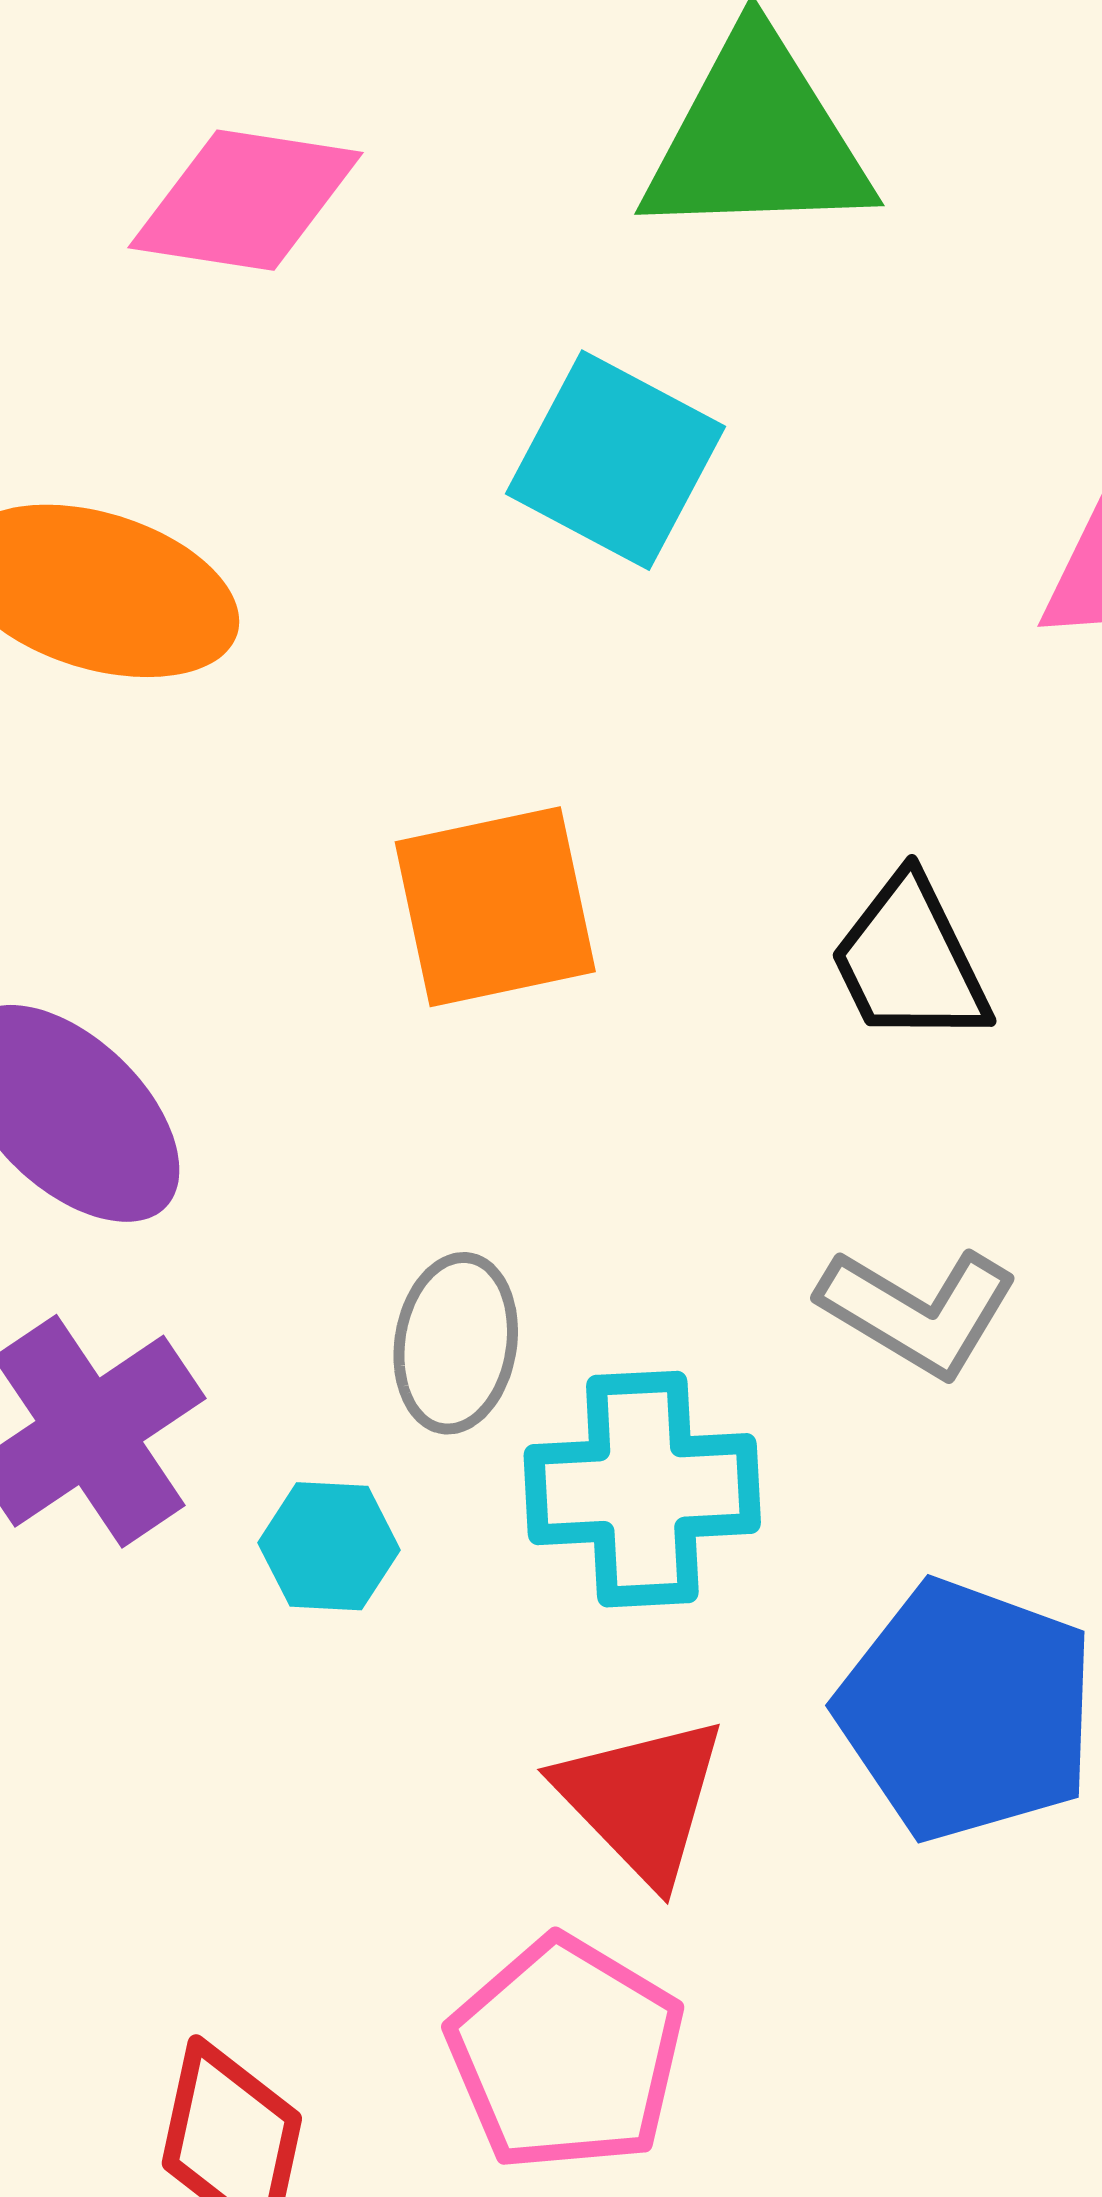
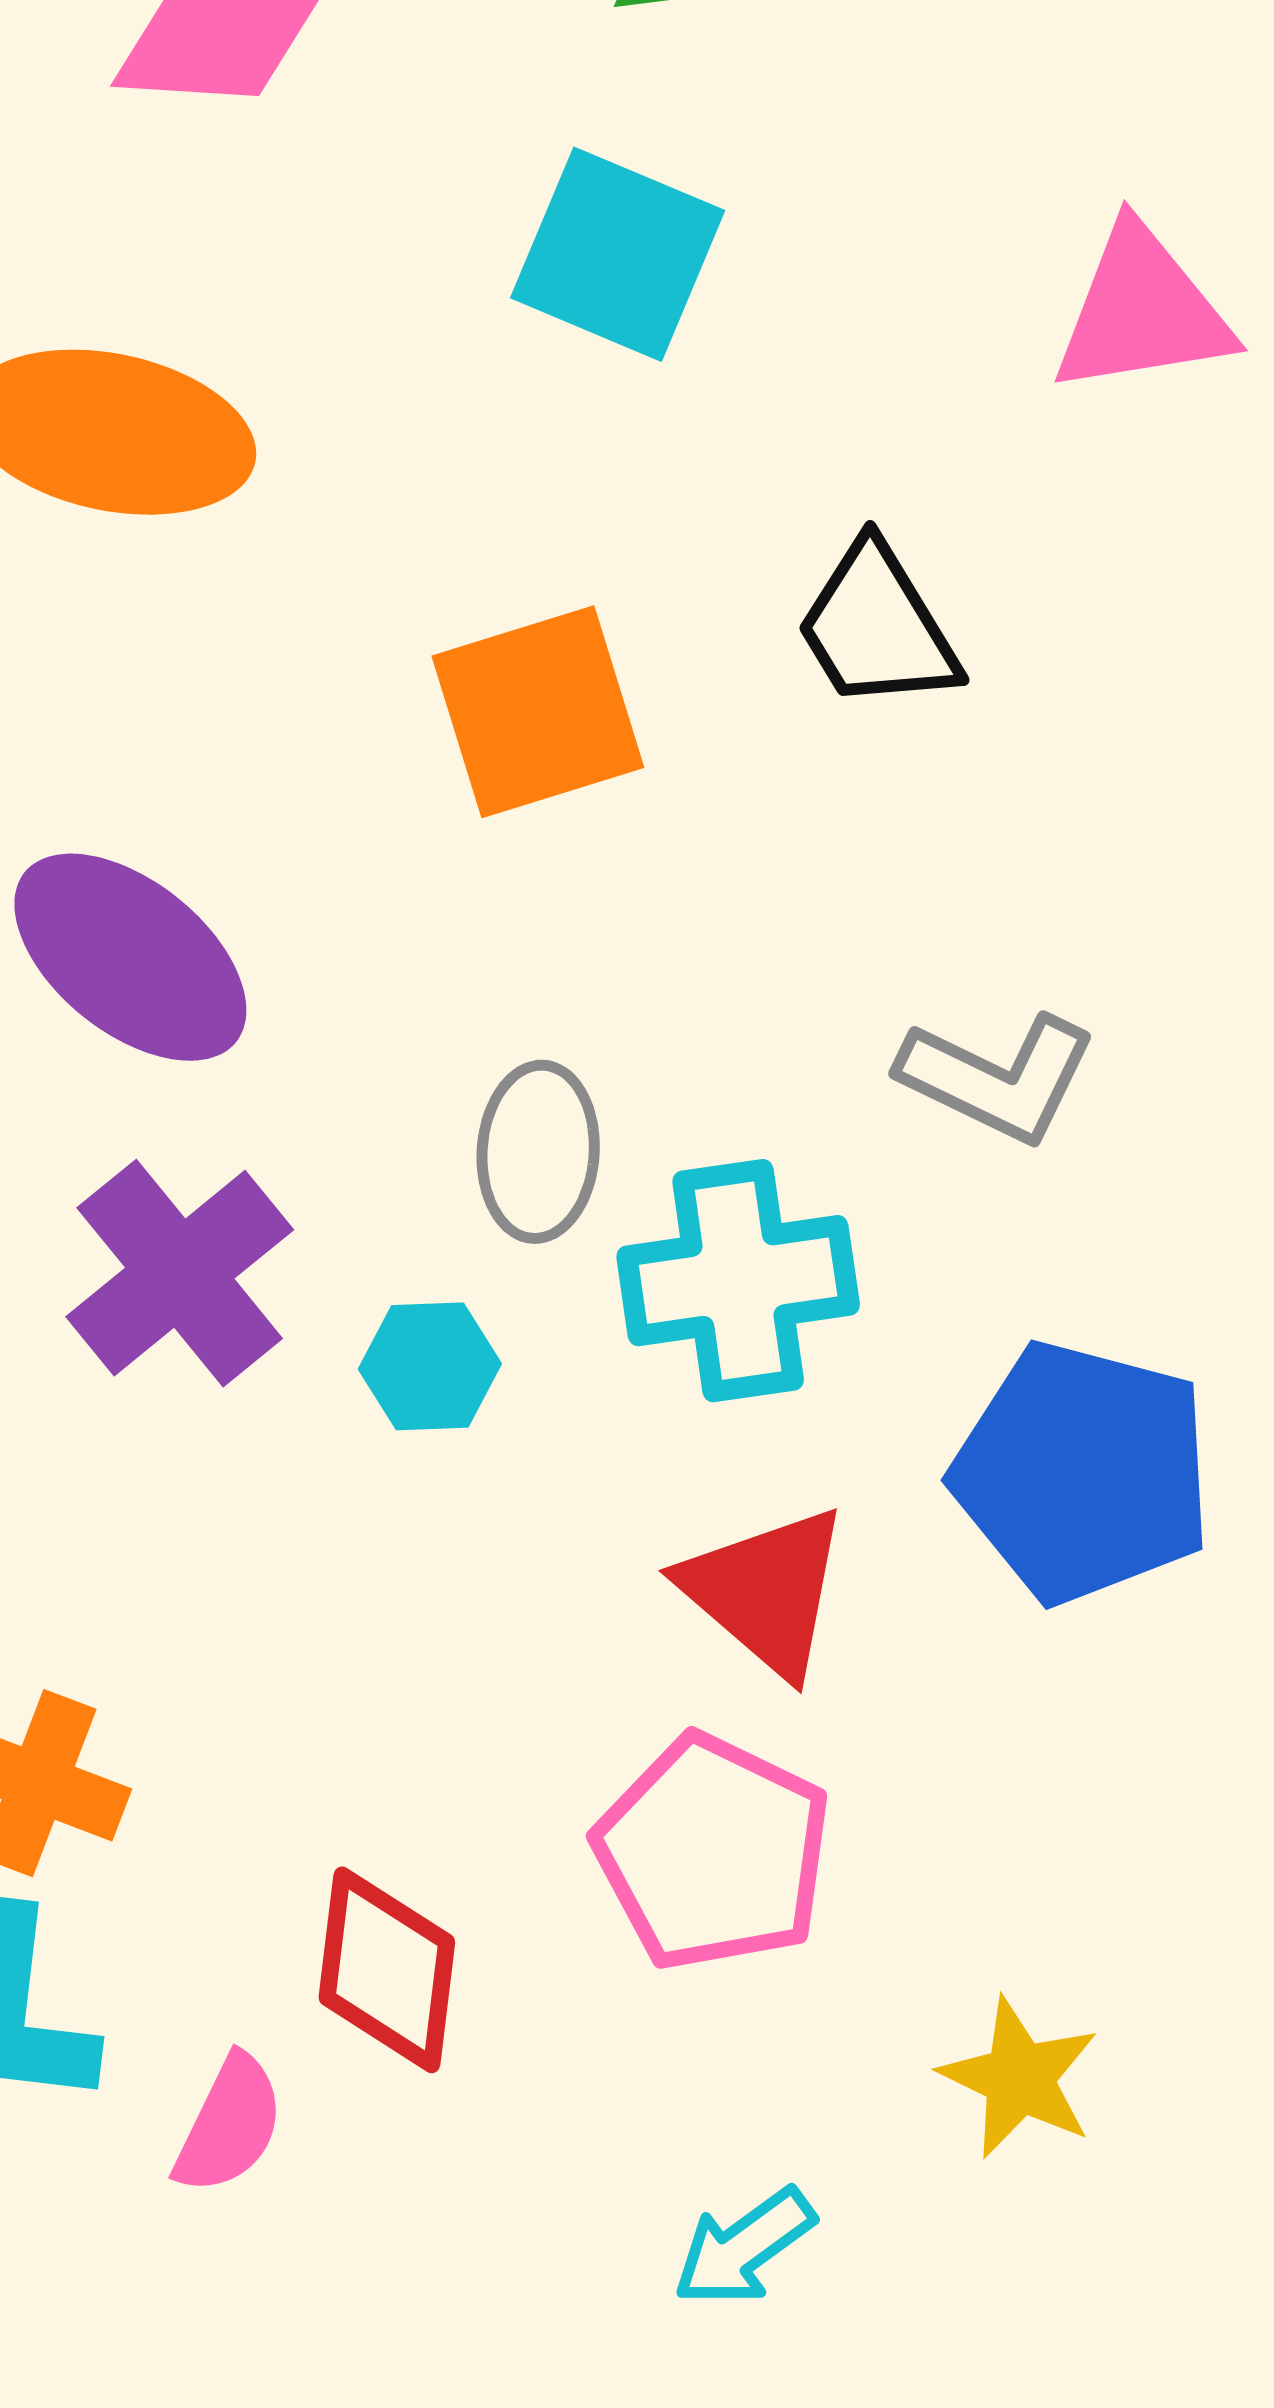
black trapezoid: (910, 961) -> (877, 627), moved

